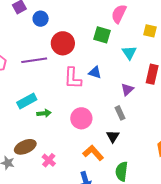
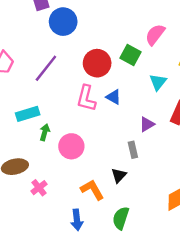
blue circle: (41, 19) -> (63, 22), size x1.5
red circle: (63, 43) -> (97, 63), moved
purple line: (34, 60) -> (46, 68), turned -55
green arrow: (44, 113) -> (45, 132), turned -80
pink circle: (81, 118) -> (71, 146), moved

